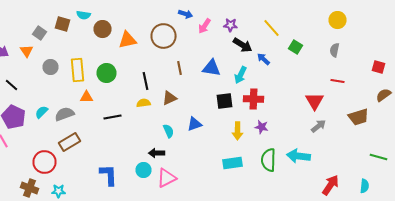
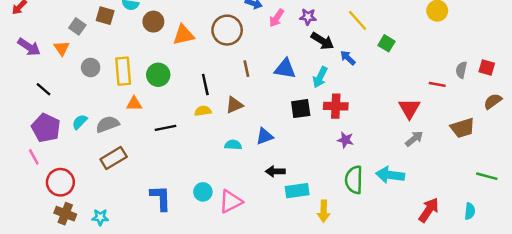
gray semicircle: (334, 50) -> (461, 70), moved
cyan semicircle: (168, 131) -> (233, 145), turned -64
yellow arrow: (238, 131) -> (324, 211), moved
black arrow: (156, 153) -> (275, 171), moved
red circle: (44, 162) -> (60, 182), moved
cyan rectangle: (232, 163) -> (297, 191), moved

